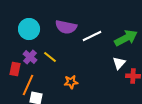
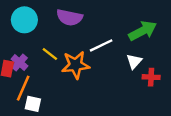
white line: (92, 36) -> (101, 45), moved
purple cross: (30, 57) -> (19, 62), moved
orange star: (71, 82) -> (76, 65), moved, size x1.6

